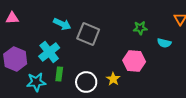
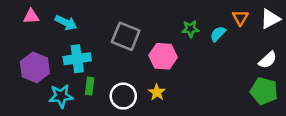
cyan arrow: (62, 24) -> (66, 23), moved
cyan semicircle: (164, 43) -> (218, 34), moved, turned 120
cyan cross: (49, 52) -> (77, 59), turned 30
pink hexagon: (134, 61) -> (163, 56), moved

